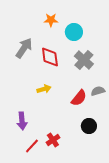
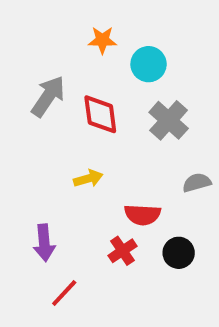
red semicircle: (79, 98) -> (142, 215), moved, turned 54
red cross: (53, 140) -> (122, 251), moved

